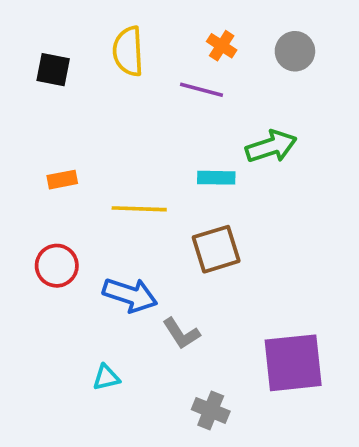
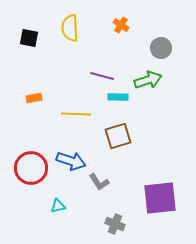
gray circle: (295, 51) -> (161, 48), moved
purple line: (201, 90) -> (102, 76), moved
red circle: (57, 266) -> (31, 168), moved, size x1.4

